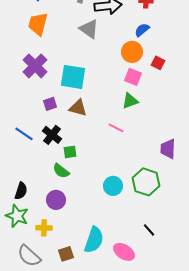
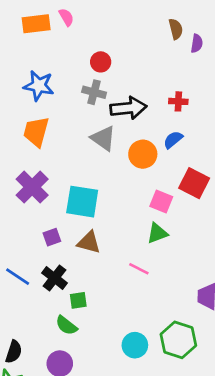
orange circle: (132, 52) -> (143, 154), moved
red square: (158, 63) -> (194, 183), size x1.6

